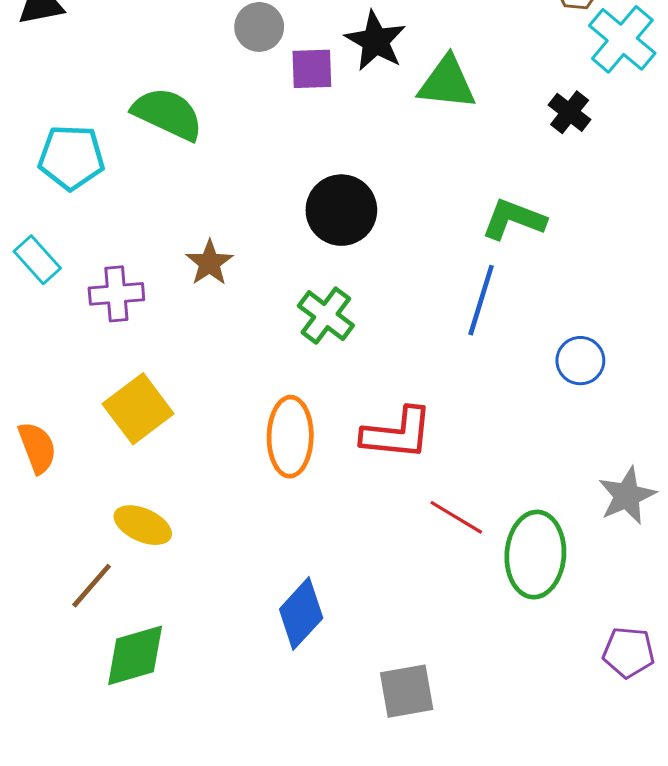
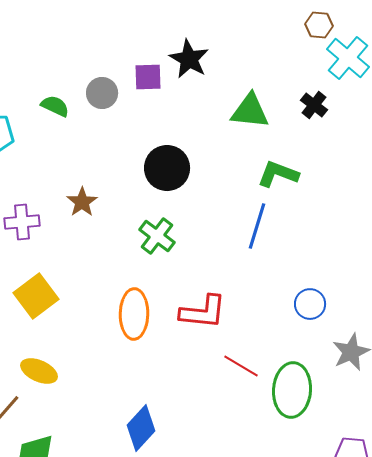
gray circle: (259, 27) -> (102, 93), moved
green triangle: (447, 83) -> (250, 111), moved
green semicircle: (168, 114) -> (55, 106), size x0.6
blue circle: (580, 361) -> (310, 304), moved

